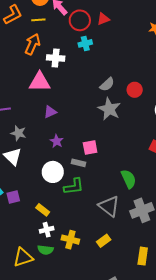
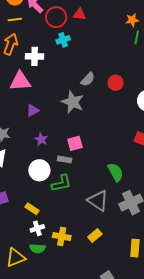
red triangle: (103, 19) -> (79, 14), turned 32
gray star: (109, 109) -> (73, 102), moved

